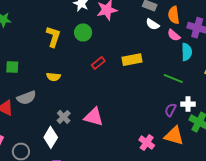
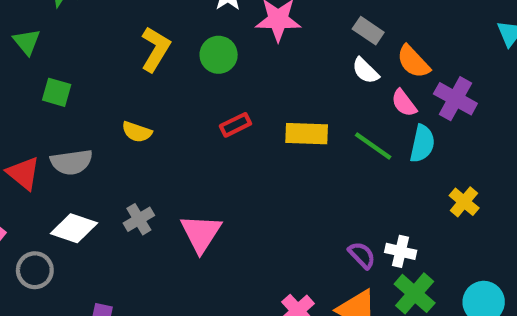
orange semicircle: (174, 15) -> (413, 62), turned -48
green line: (173, 78) -> (373, 146), moved
purple semicircle: (170, 110) -> (362, 255), turned 96
pink triangle: (94, 117) -> (201, 233), turned 35
white diamond: (51, 137) -> (74, 228), moved, turned 65

